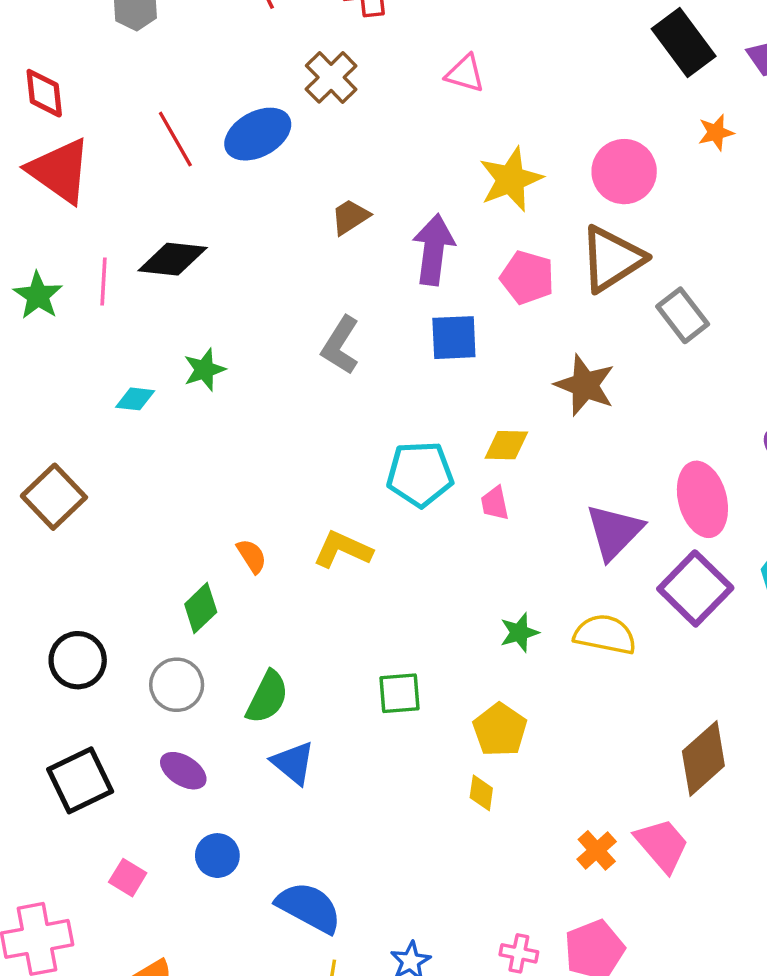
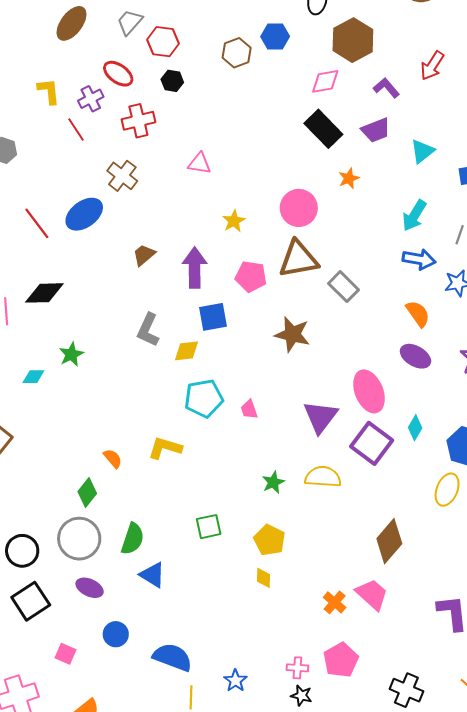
yellow star: (511, 179) -> (234, 221), size x0.6
brown triangle: (612, 259) -> (298, 259), turned 30
yellow diamond: (506, 445) -> (187, 351), moved
black circle: (78, 660) -> (22, 551), moved
gray circle: (177, 685) -> (79, 539), size x1.4

